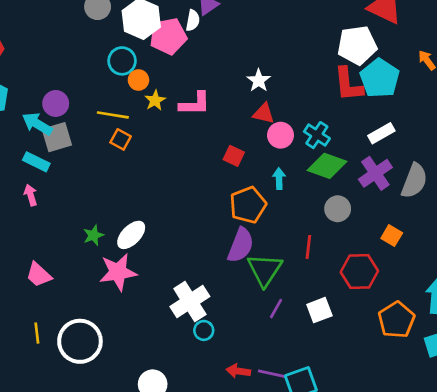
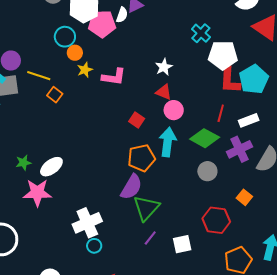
white pentagon: (357, 45) -> (223, 55), moved
yellow line: (113, 115) -> (39, 76), moved
cyan cross: (317, 135) -> (201, 33), moved
cyan arrow: (279, 179) -> (168, 142), size x1.8
red line: (308, 247) -> (221, 113), moved

